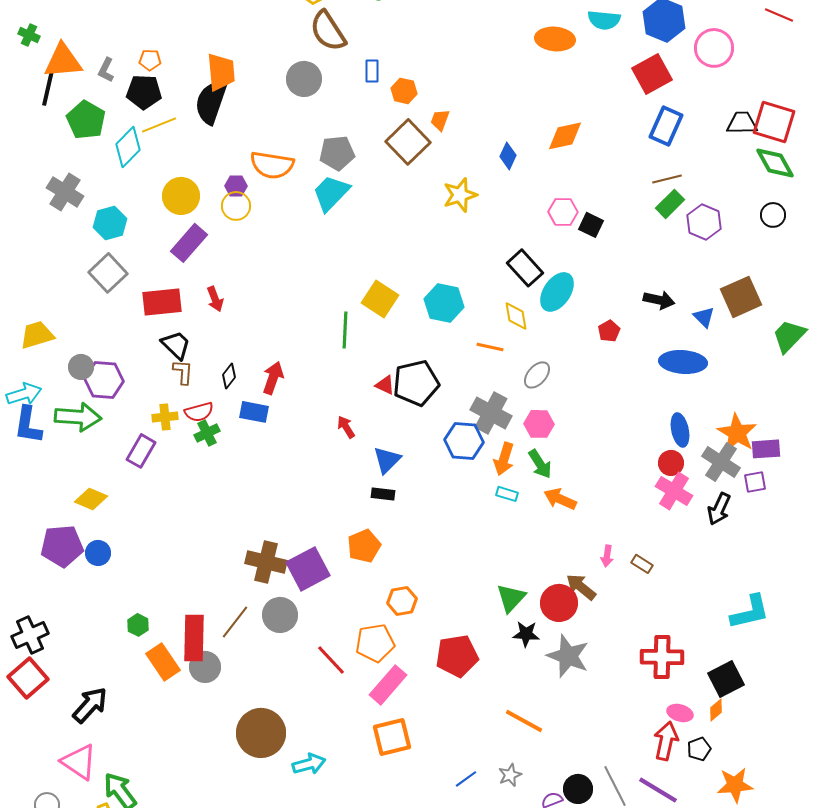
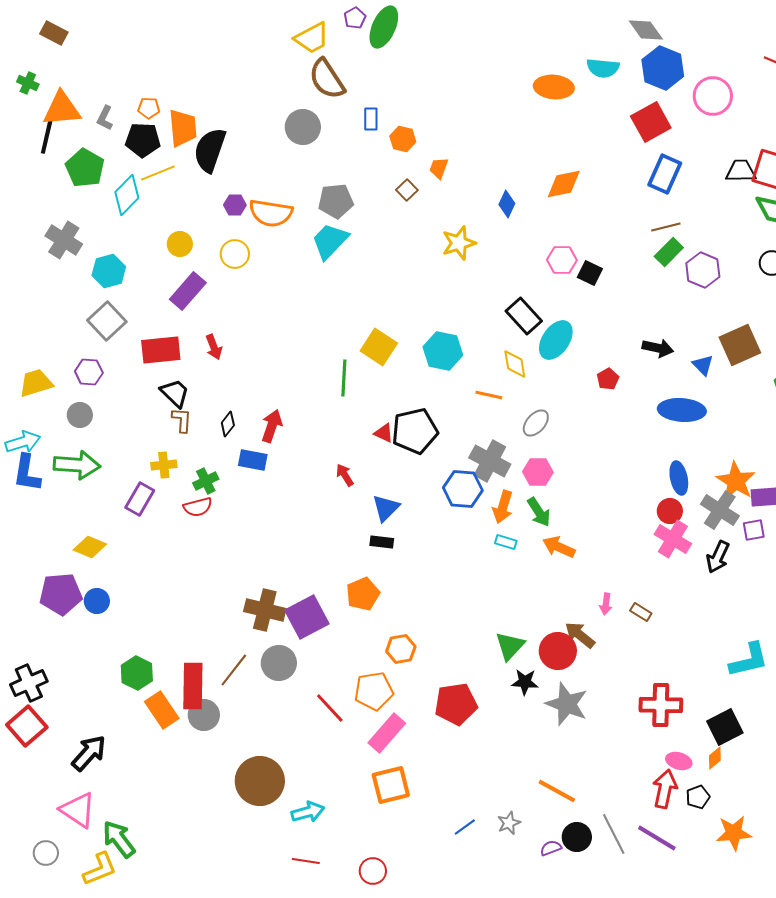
orange trapezoid: (221, 72) -> (183, 128), moved
brown square: (408, 142) -> (407, 190), size x0.5
purple hexagon: (236, 186) -> (235, 205), moved
yellow circle: (181, 196) -> (180, 244), size x0.7
purple hexagon: (104, 380) -> (89, 372), moved, size x0.7
red semicircle: (199, 412) -> (198, 507), moved
green hexagon: (138, 625) -> (137, 673), size x1.5
orange line: (524, 721) -> (557, 791), moved

